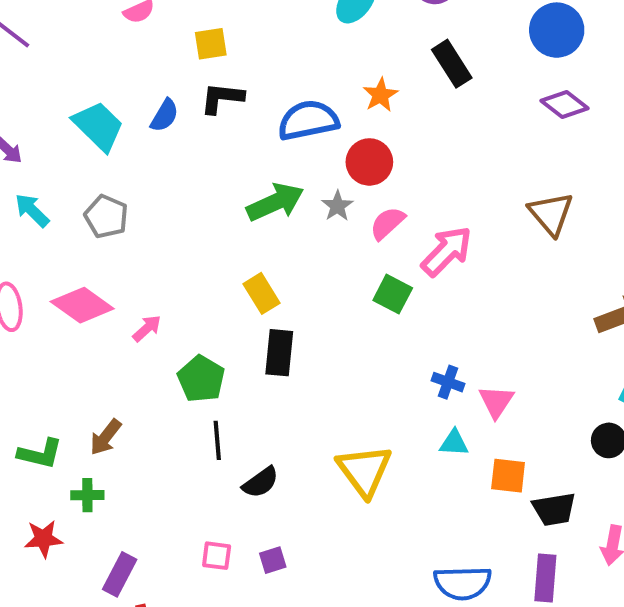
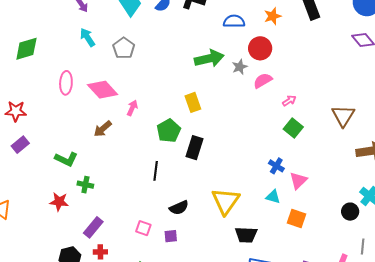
blue semicircle: (308, 120) -> (234, 21), size x0.7
brown triangle: (551, 214) -> (343, 116), moved
pink arrow: (447, 251) -> (289, 101), size x0.5
green square: (393, 294) -> (293, 128), moved
pink arrow: (147, 328) -> (132, 108), turned -35
black rectangle: (279, 353) -> (194, 148), moved
green pentagon: (201, 379) -> (169, 131), moved
brown arrow: (106, 437) -> (103, 129), moved
black semicircle: (261, 482) -> (179, 208), moved
black trapezoid: (554, 509) -> (246, 235), moved

